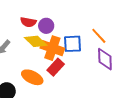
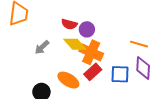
orange line: (99, 36) -> (139, 44), turned -36
blue square: (73, 44) -> (120, 74), moved

